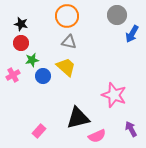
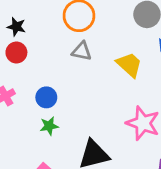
green star: (32, 60) -> (49, 126), moved
yellow trapezoid: (66, 67) -> (129, 65), moved

